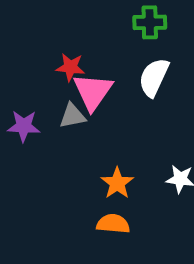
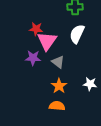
gray triangle: (72, 116) -> (58, 62), moved, turned 48
purple star: (24, 126) -> (33, 58), moved

